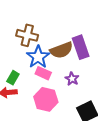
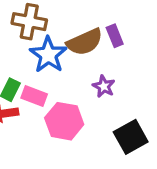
purple rectangle: (81, 47) -> (115, 36), size x0.6
pink rectangle: (43, 73) -> (34, 96), moved

